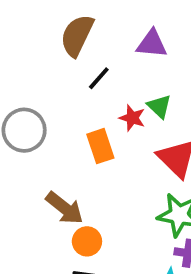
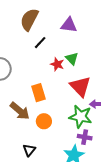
orange rectangle: (100, 146) -> (39, 93), moved
orange circle: (87, 241) -> (44, 121), moved

